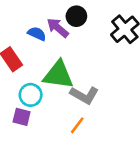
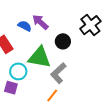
black circle: (76, 16) -> (63, 41), moved
gray L-shape: (84, 95) -> (58, 73), turned 105

